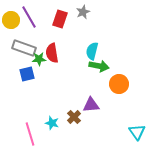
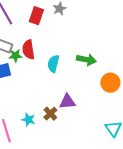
cyan semicircle: (92, 51) -> (53, 64), moved
green arrow: (99, 66) -> (86, 60), moved
orange circle: (119, 84) -> (110, 83), moved

